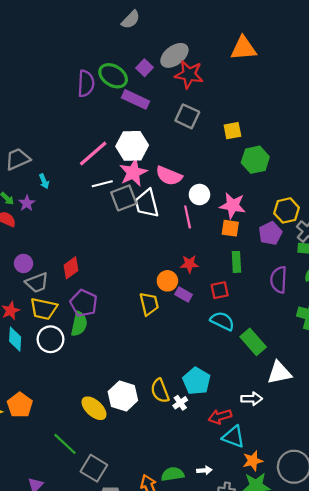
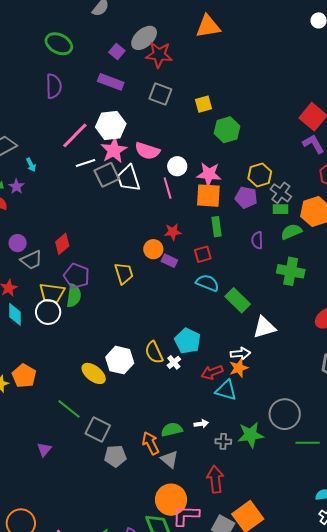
green ellipse: (113, 76) -> (59, 44), moved
purple semicircle: (86, 83) -> (54, 86), moved
orange square: (230, 228) -> (208, 196), size x1.5
purple pentagon: (270, 233) -> (246, 197), turned -30
purple semicircle: (279, 280) -> (257, 240), size x0.7
yellow trapezoid: (149, 304) -> (124, 273), moved
yellow trapezoid: (44, 309) -> (52, 293), moved
orange star: (253, 461) -> (239, 368), moved

